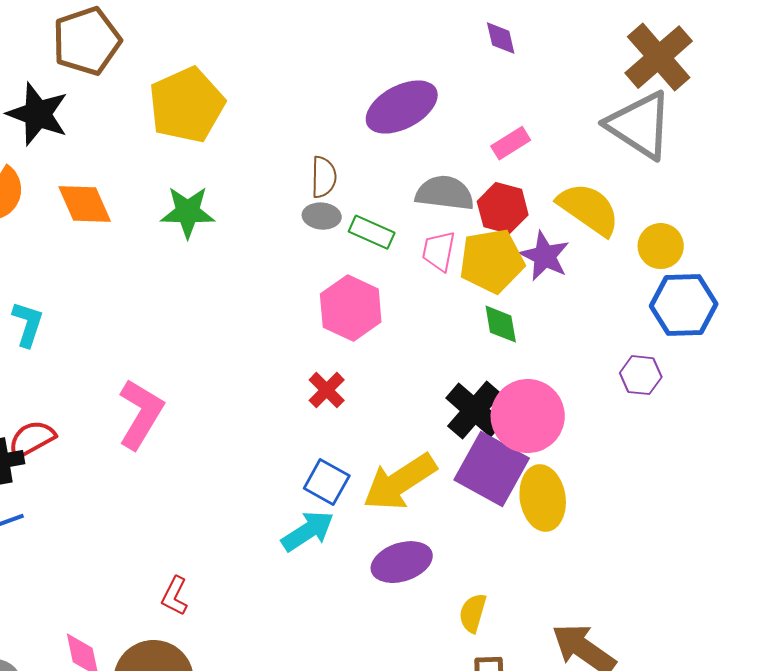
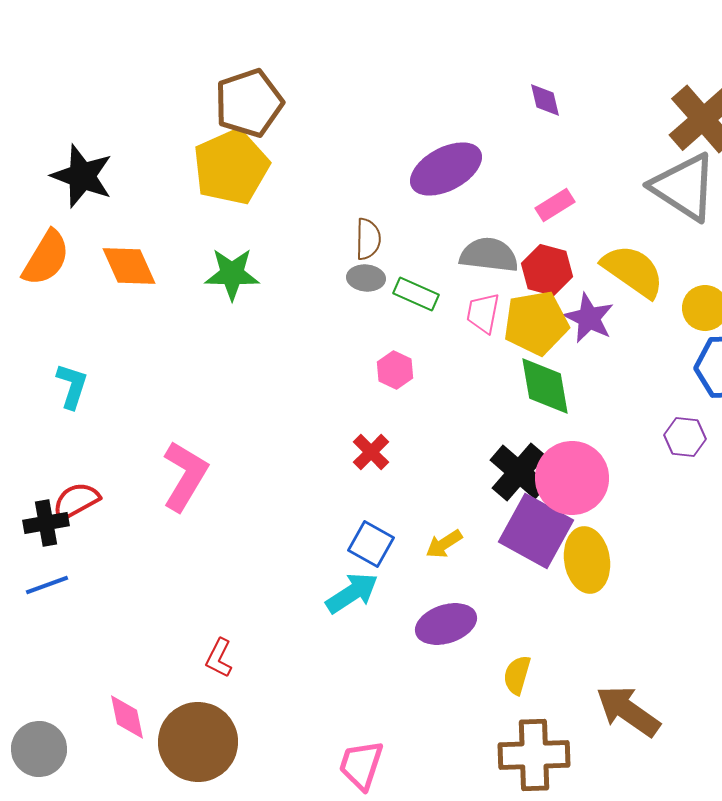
brown pentagon: (87, 41) -> (249, 103), moved
pink hexagon: (351, 308) -> (395, 370), size x0.6
green diamond: (501, 324) -> (545, 386), size x1.5
yellow arrow: (400, 482) -> (444, 544), size x0.5

